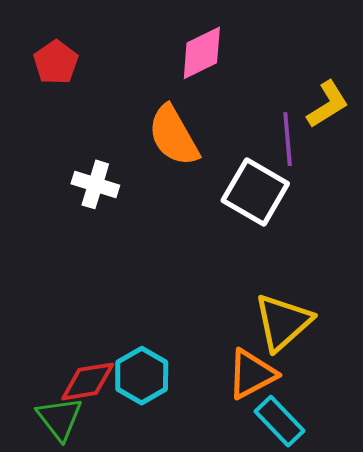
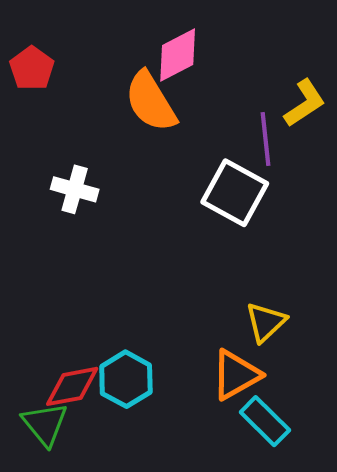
orange semicircle: (174, 136) -> (151, 102), moved
yellow triangle: (283, 322) -> (266, 322), size x0.7

